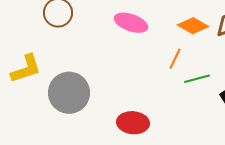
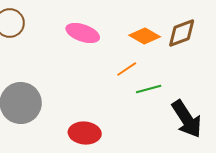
orange line: (175, 59) -> (127, 69), turned 30

